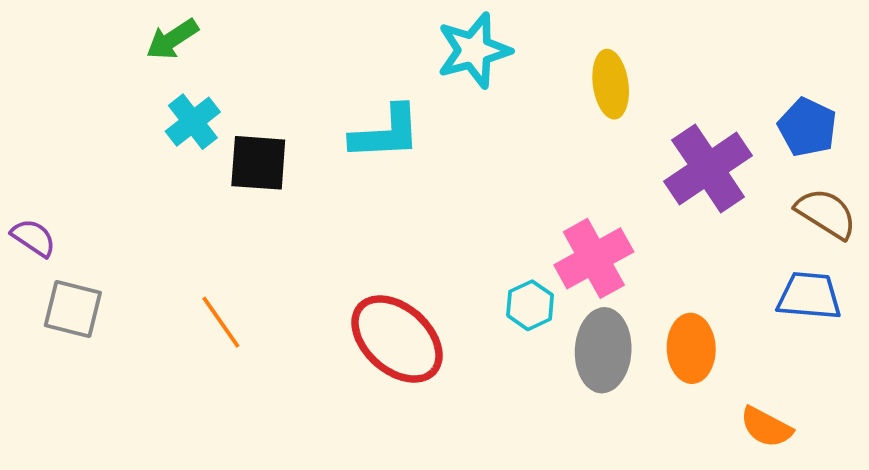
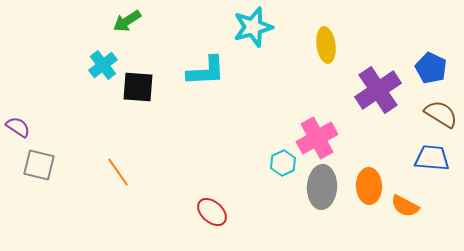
green arrow: (172, 39) -> (127, 21), moved
red ellipse: (397, 339) -> (212, 212), moved, size x0.6
orange semicircle: (766, 427) -> (405, 206), moved

